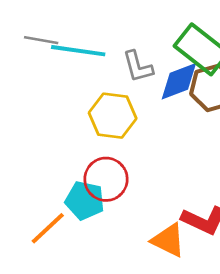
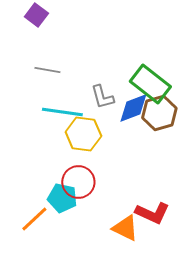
gray line: (41, 40) -> (47, 70), moved
cyan line: (78, 51) -> (62, 112), moved

